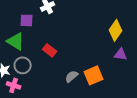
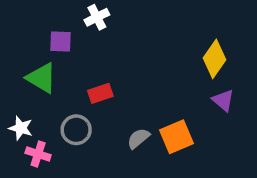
red rectangle: (50, 50) -> (100, 93), turned -56
purple triangle: (121, 54) -> (223, 100), turned 32
gray circle: (23, 65) -> (76, 130), moved

